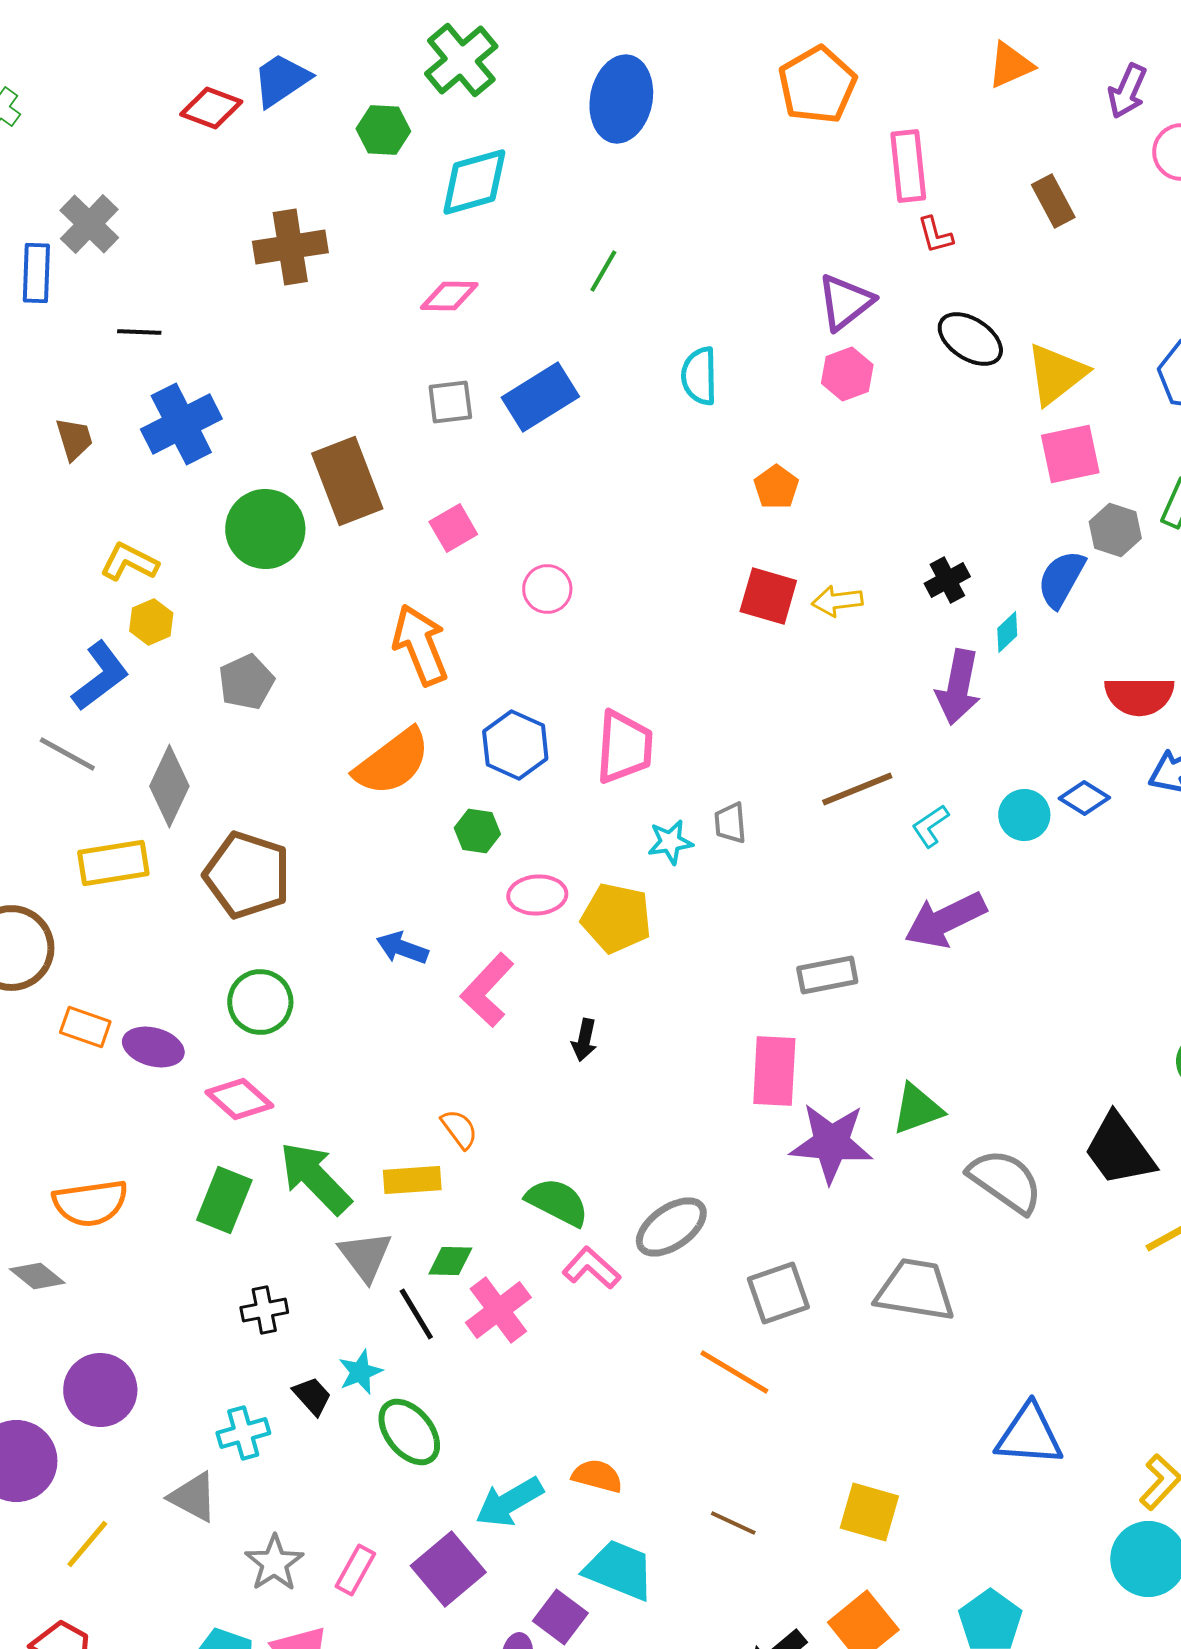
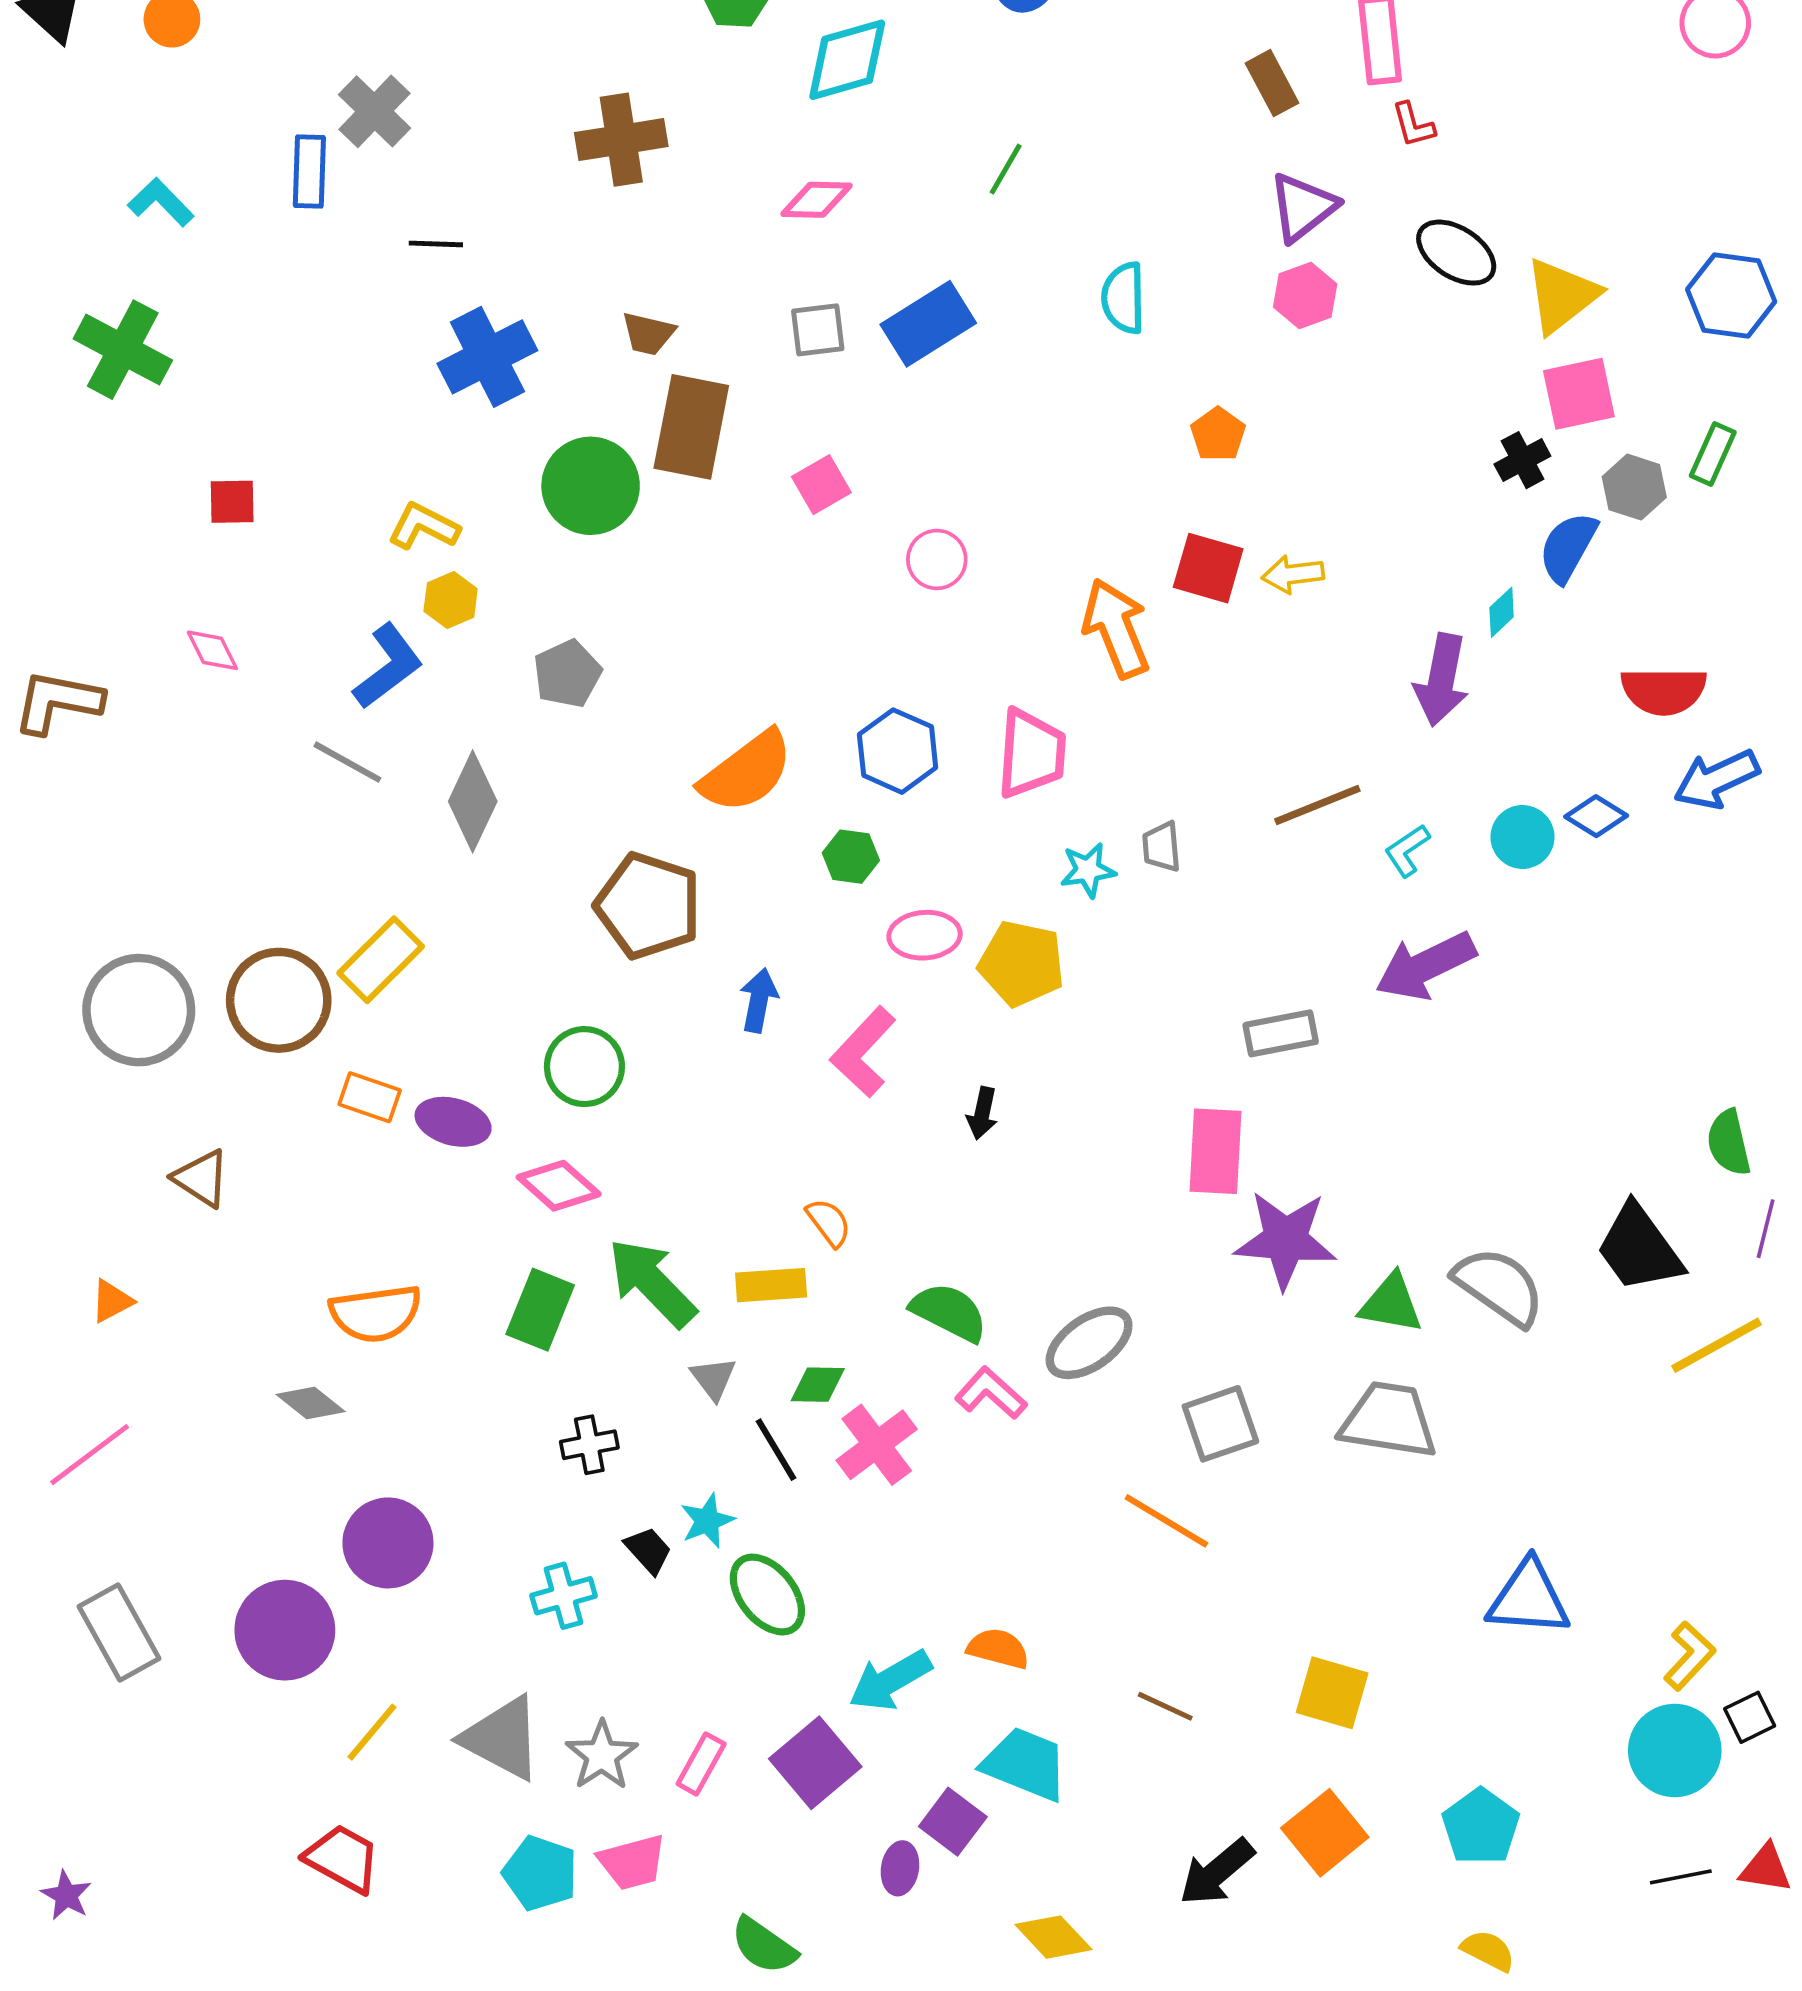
brown rectangle: (1053, 201) -> (1272, 83), moved
brown trapezoid: (74, 439) -> (648, 334), moved, turned 120
brown rectangle: (347, 481) -> (691, 427), turned 32
black cross: (947, 580) -> (1522, 460), moved
orange arrow: (420, 645) -> (1116, 628), moved
yellow rectangle: (113, 863) -> (381, 960), moved, turned -36
brown pentagon: (247, 875) -> (648, 906), moved
blue arrow: (402, 948) -> (759, 1000), turned 81
green triangle: (917, 1109) -> (1391, 1304), moved, turned 30
gray triangle: (365, 1256) -> (713, 1378), size x0.7
gray triangle: (193, 1497) -> (502, 1738), moved, size x1.4

